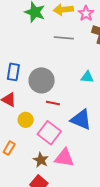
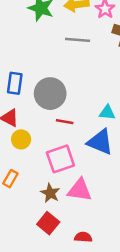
cyan triangle: (87, 77) -> (107, 113), moved
yellow circle: (26, 120) -> (21, 139), moved
pink square: (49, 133) -> (60, 159), turned 35

